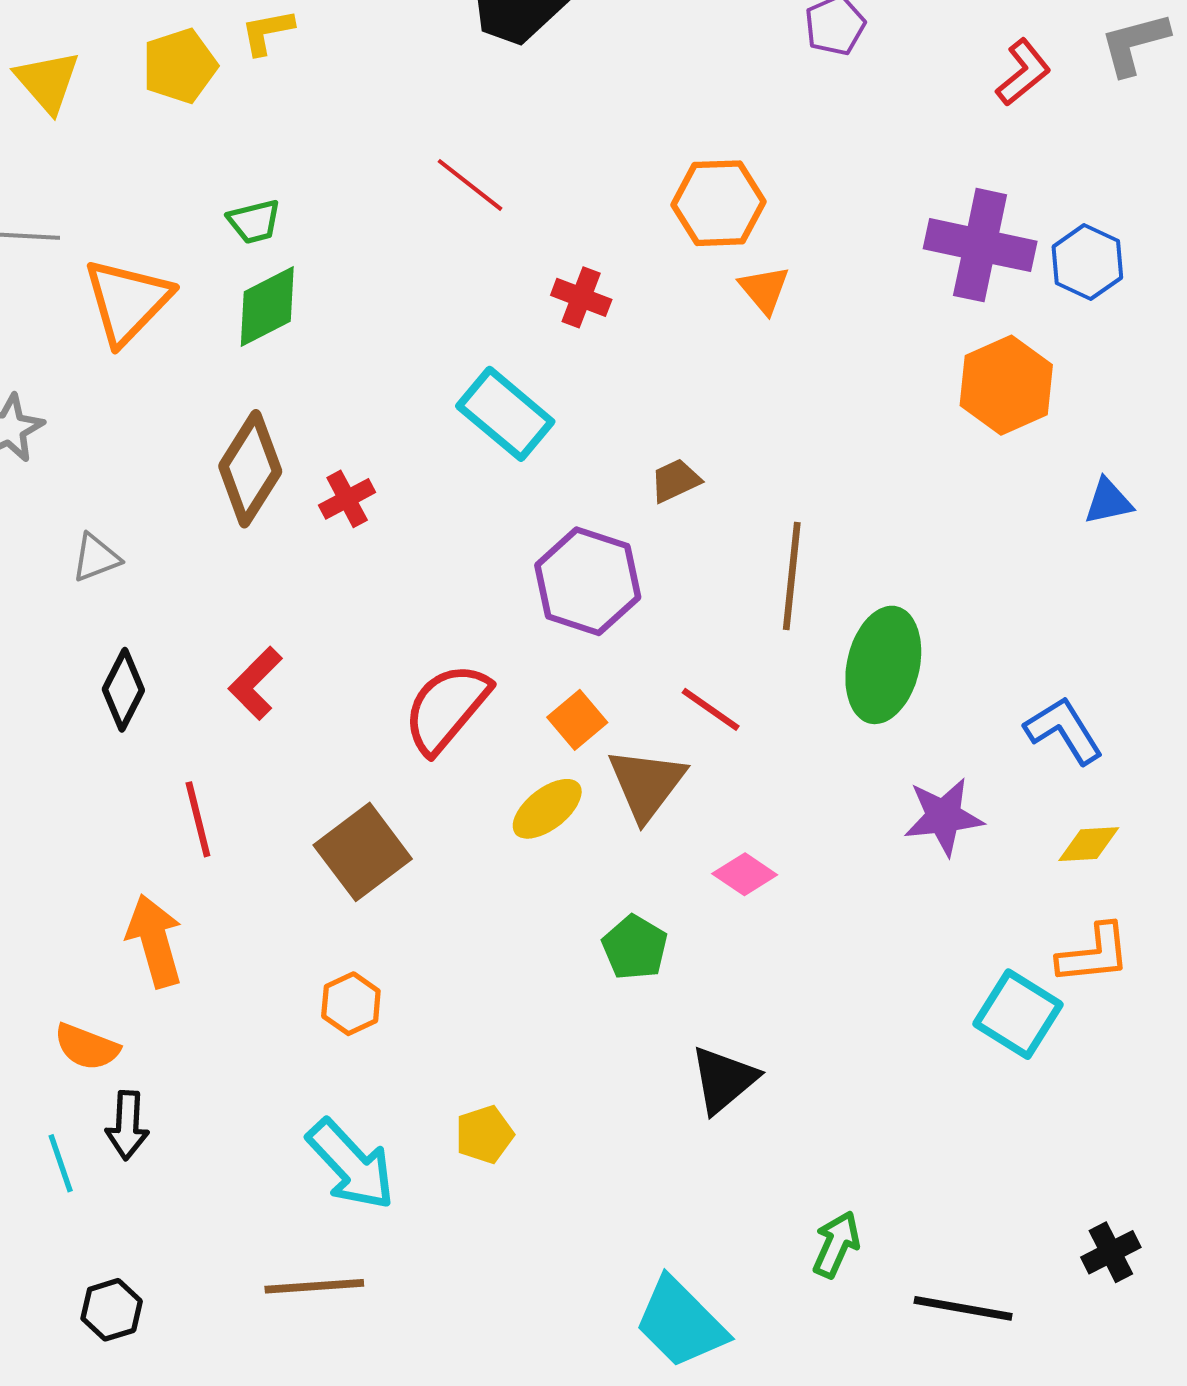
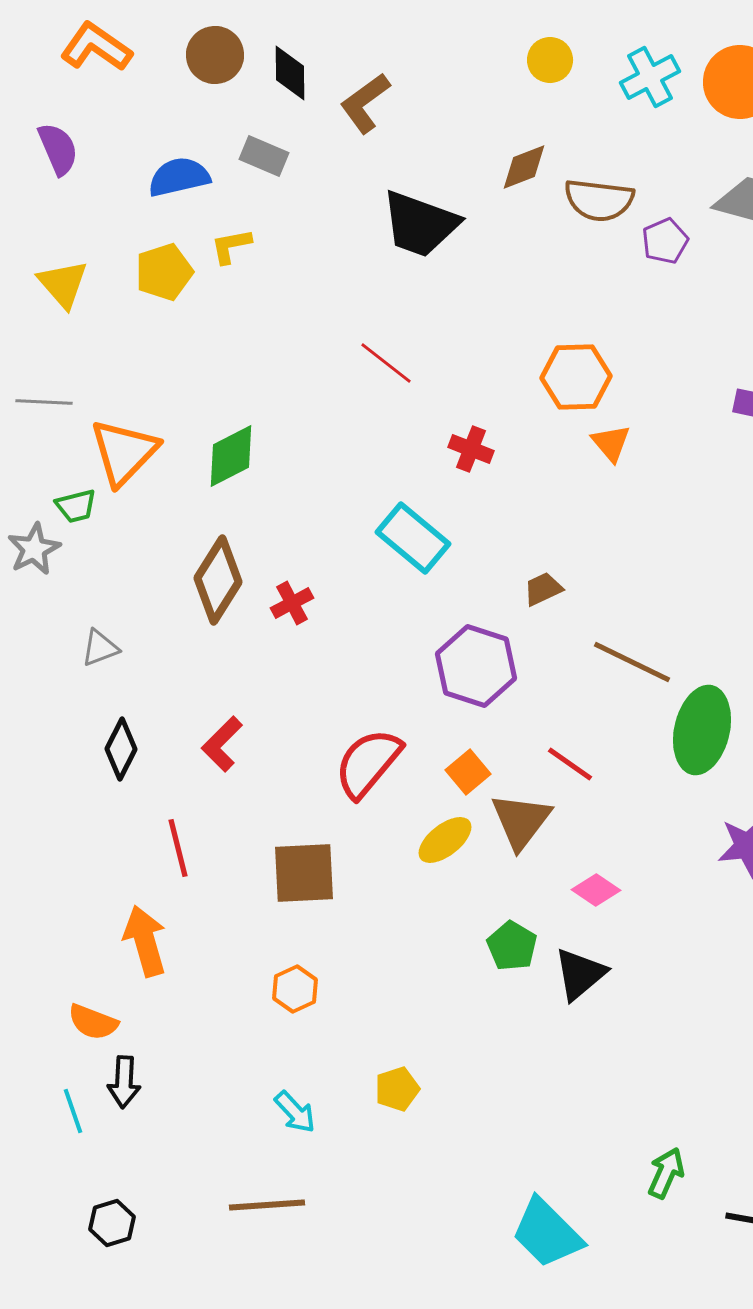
green trapezoid: (254, 222) -> (76, 506), moved
brown line: (792, 576) -> (632, 662), turned -70
brown square: (363, 852) -> (304, 873), turned 34
black triangle: (724, 1080) -> (580, 974), moved
cyan arrow: (351, 1165) -> (295, 1112), size x0.6

